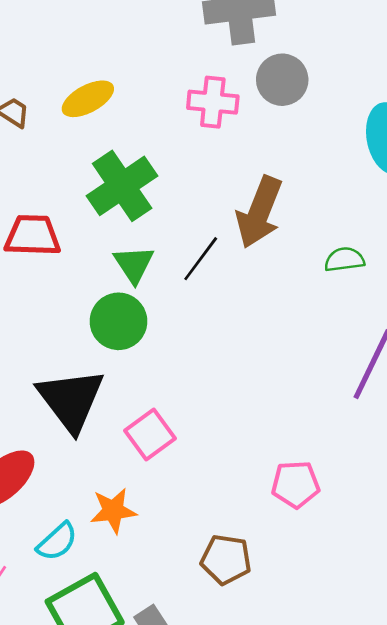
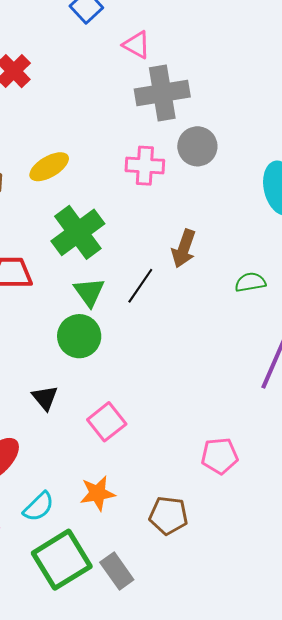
brown arrow: (259, 212) -> (184, 248), size x0.7
black triangle: (71, 400) -> (45, 398), size x0.5
orange star: (113, 511) -> (97, 493), moved

